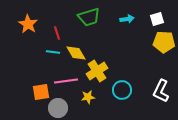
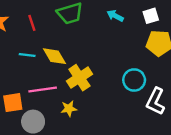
cyan arrow: (127, 19) -> (115, 16), turned -144
red line: (57, 33) -> (32, 23), moved
cyan circle: (122, 90) -> (134, 80), moved

